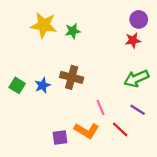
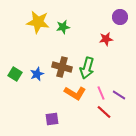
red star: (133, 40) -> (106, 39), moved
green arrow: (136, 78) -> (87, 68), moved, turned -50
pink line: (100, 107) -> (101, 93), moved
orange L-shape: (87, 131) -> (75, 93), moved

